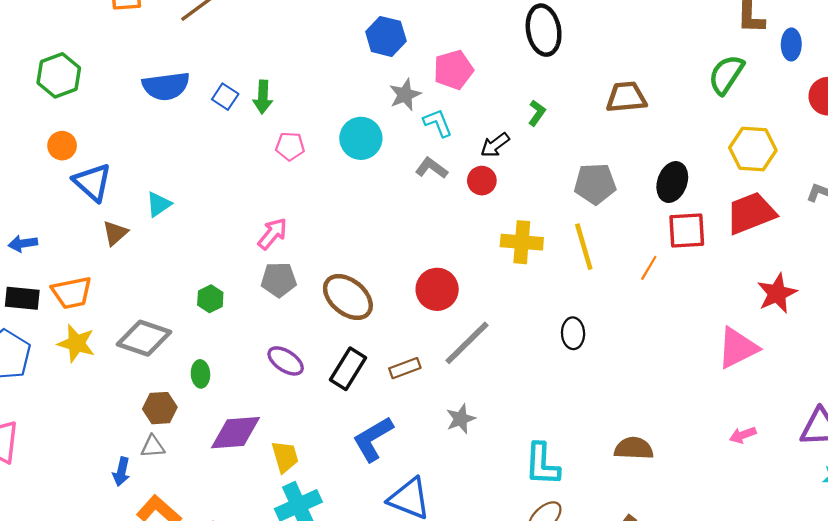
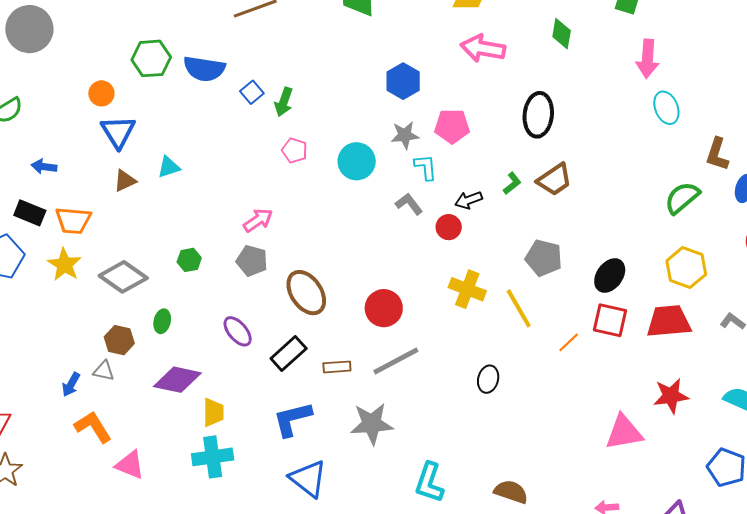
green hexagon: (59, 75) -> (151, 58), moved
brown trapezoid: (626, 97) -> (554, 180), moved, turned 135
yellow line: (584, 247) -> (519, 308), turned -30
gray star: (461, 419) -> (372, 424), size x1.6

